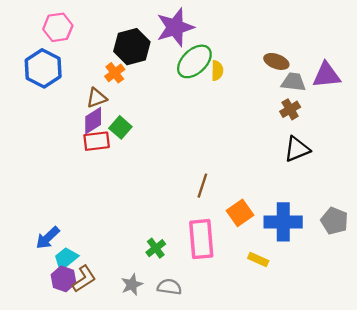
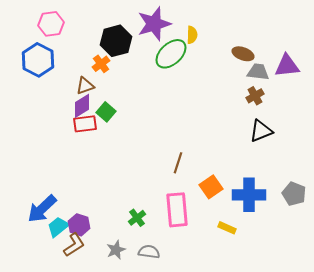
yellow semicircle: (217, 71) -> (192, 35), moved
blue arrow: (48, 238) -> (42, 209), size x1.4
purple hexagon: (64, 279) -> (79, 225), moved

